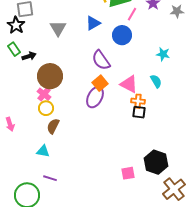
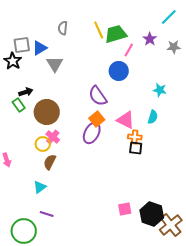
blue triangle: (93, 23) -> (40, 48), moved
green rectangle: (14, 49) -> (19, 105), moved
cyan semicircle: (156, 81) -> (153, 117), turned 48
pink cross: (44, 94) -> (53, 137), moved
cyan triangle: (43, 151) -> (40, 187), turned -48
black hexagon: (156, 162) -> (152, 214), moved

